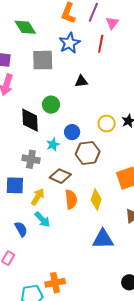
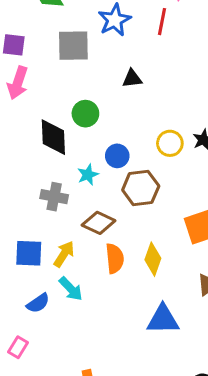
blue square: (15, 185) -> (29, 253), moved
blue semicircle: (21, 229) -> (38, 303), turned 84

